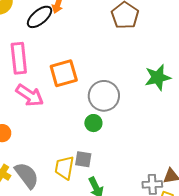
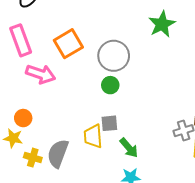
gray semicircle: (27, 175) -> (58, 153), turned -108

